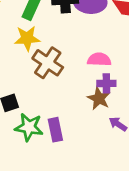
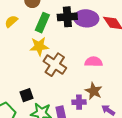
purple cross: (106, 83) -> (79, 102), moved

